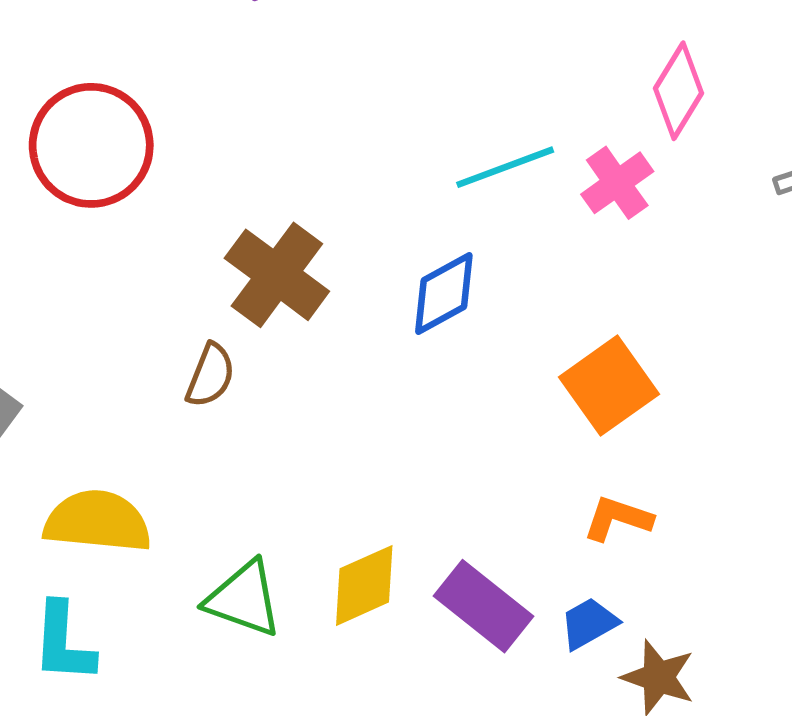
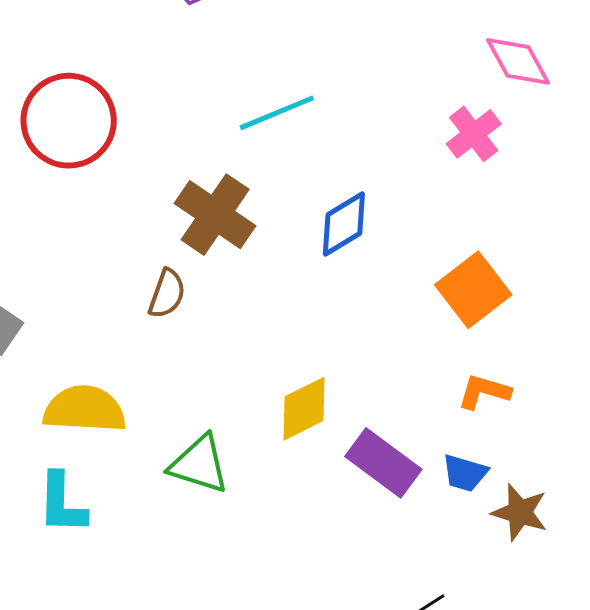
pink diamond: (679, 91) -> (518, 61), turned -58
cyan line: (505, 167) -> (277, 113), moved
yellow diamond: (364, 585) -> (304, 409), moved
blue trapezoid: (589, 623) -> (465, 473), turned -132

